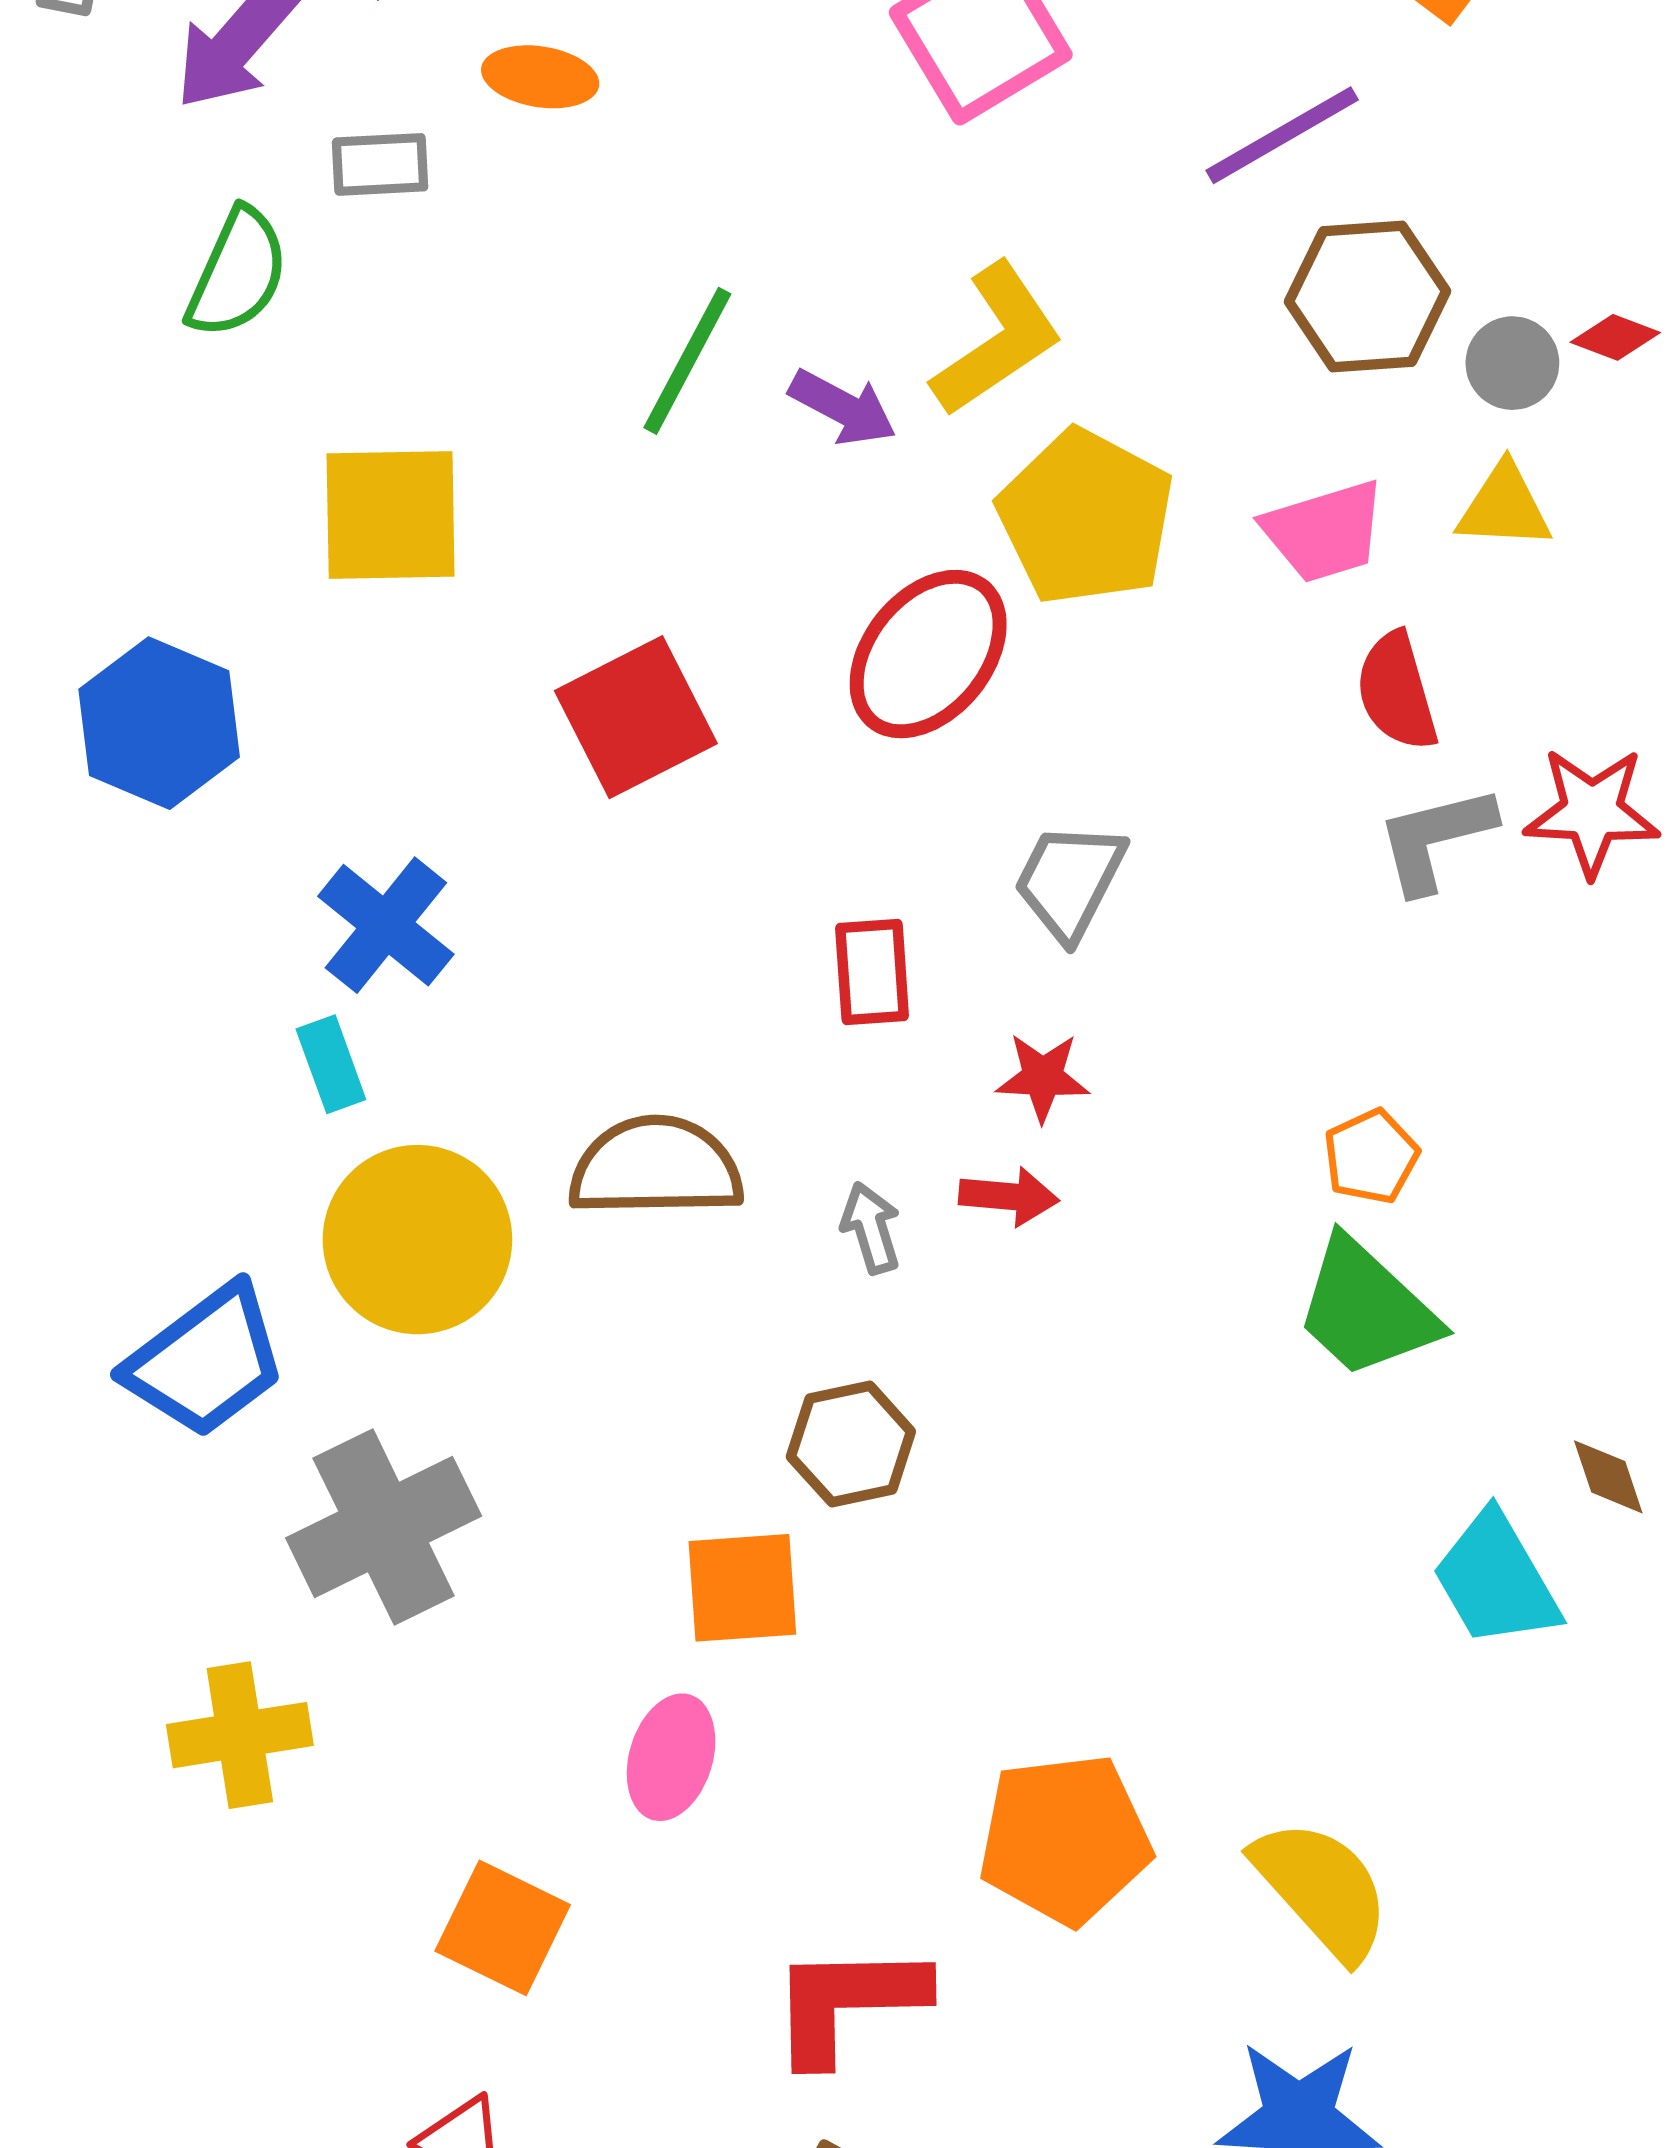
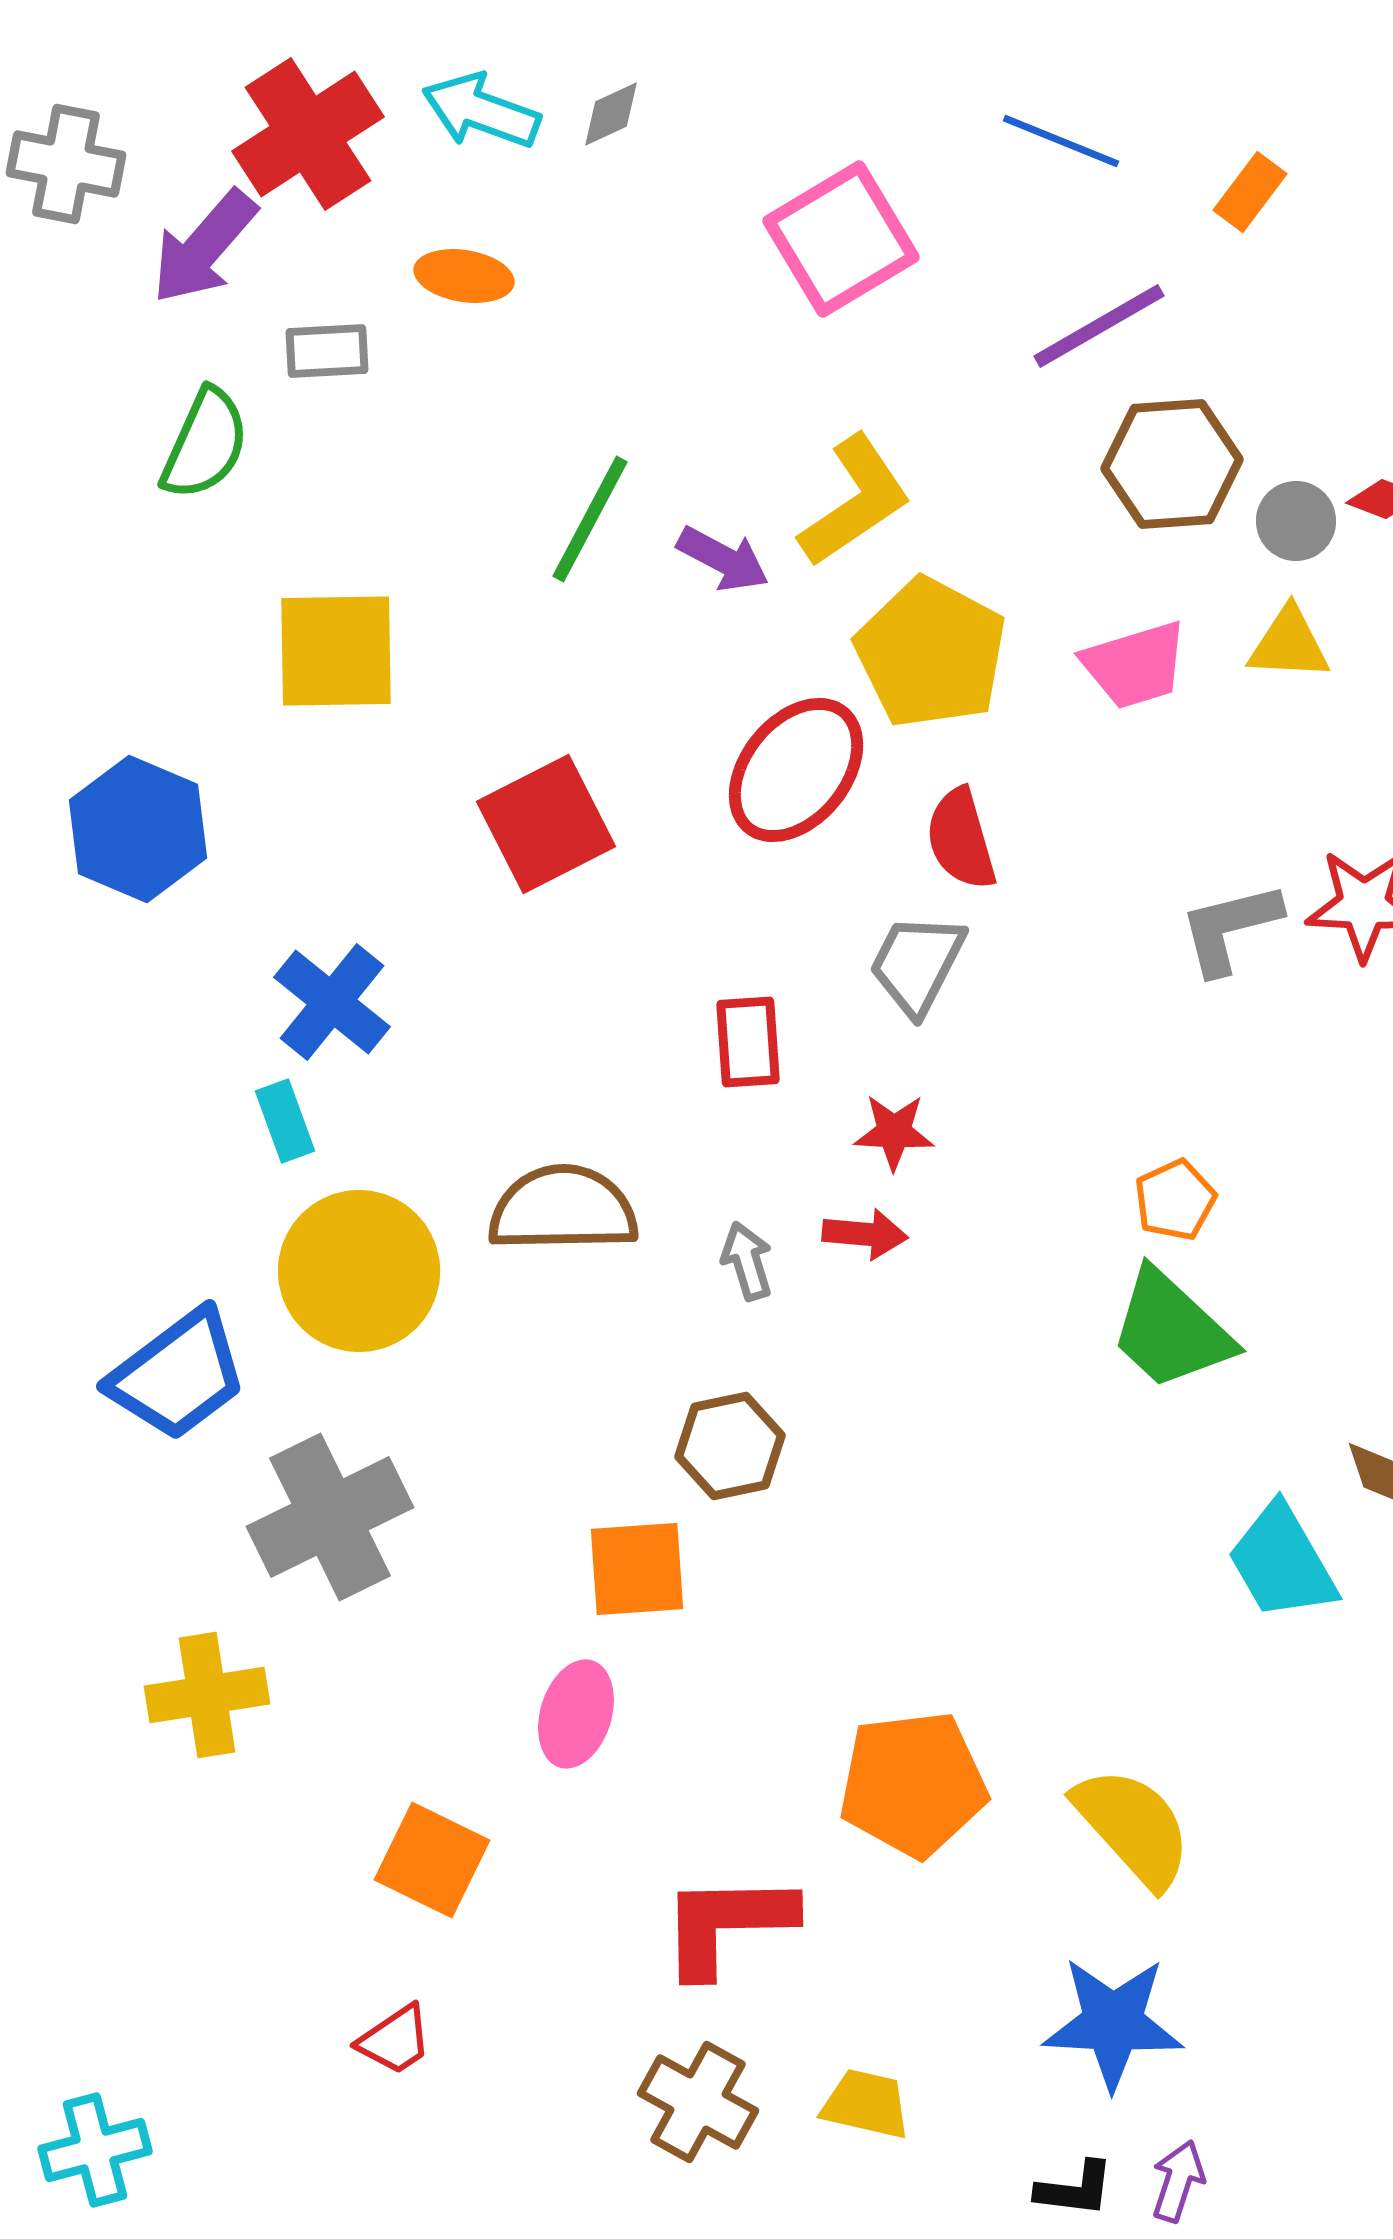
red semicircle: (1397, 691) -> (961, 839), moved

